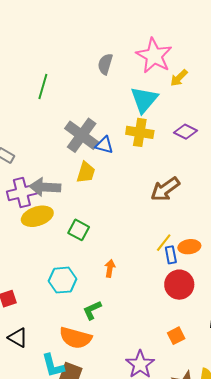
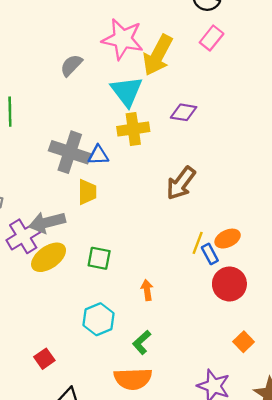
gray semicircle: (105, 64) -> (71, 65), turned 45
yellow arrow: (179, 78) -> (158, 55), size x1.8

